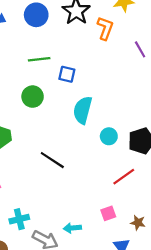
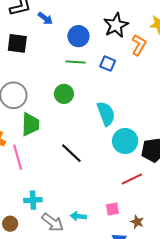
blue circle: (36, 15) -> (78, 36), moved
blue square: (67, 74) -> (108, 64), moved
cyan semicircle: (83, 110) -> (106, 114), turned 135
cyan circle: (109, 136) -> (125, 141), size x1.6

